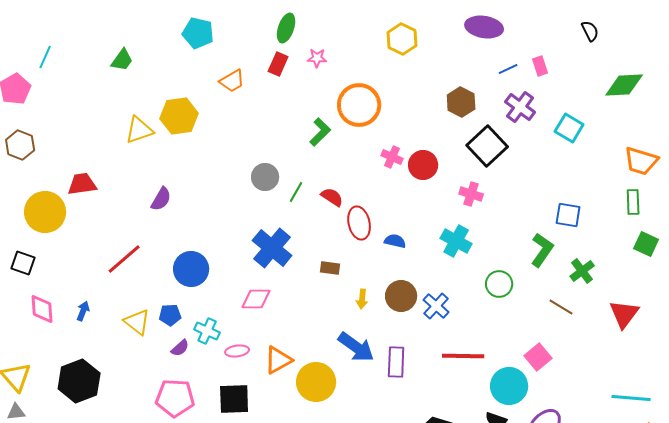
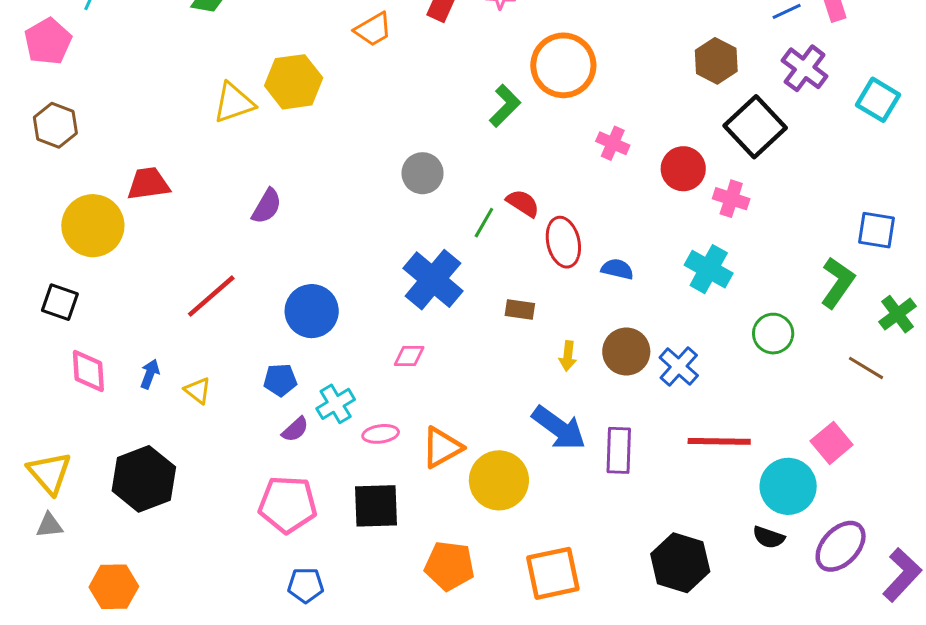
red circle: (423, 165) -> (683, 169), moved
green line: (296, 192) -> (484, 223), moved
pink diamond: (256, 299) -> (409, 356), size x0.7
yellow triangle: (137, 322) -> (198, 390), moved, size x0.7
cyan cross: (207, 331) -> (336, 404), turned 35

